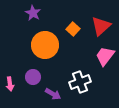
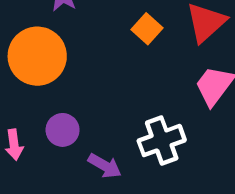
orange circle: (45, 45) -> (37, 56), moved

